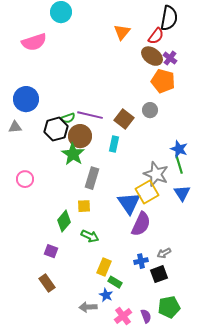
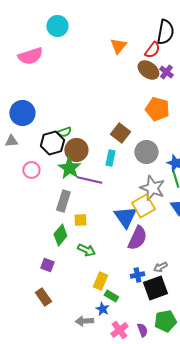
orange pentagon: (163, 81) -> (157, 109), moved
gray circle: (150, 110) -> (146, 152), moved, size x1.5
purple line: (90, 115) -> (89, 180), moved
gray rectangle: (92, 178) -> (63, 201), moved
pink circle: (25, 179) -> (31, 170), moved
black square: (159, 274) -> (155, 288), size x1.4

